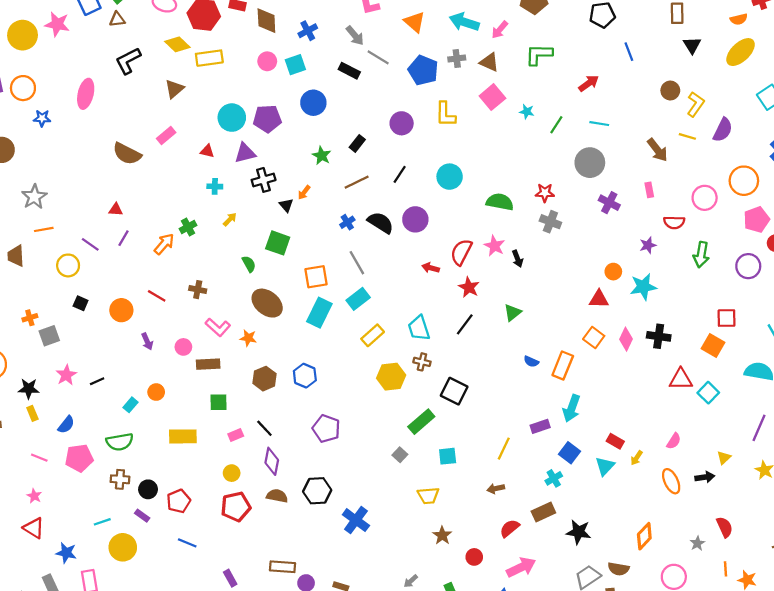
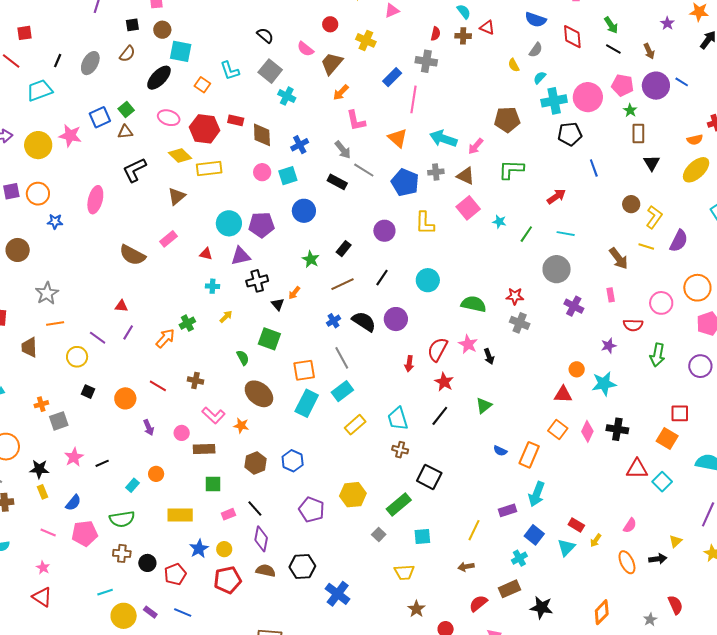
red arrow: (431, 268) -> (409, 364), turned -98
yellow hexagon: (391, 377) -> (353, 495), moved
purple rectangle: (142, 516) -> (150, 612), moved
blue star: (66, 553) -> (199, 549), moved, turned 30

